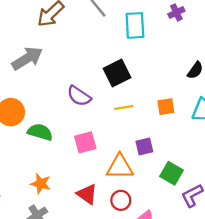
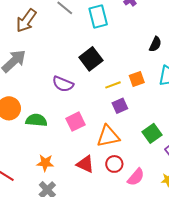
yellow line: (124, 108) -> (113, 85), moved
purple square: (144, 146) -> (120, 106), moved
green square: (171, 173) -> (152, 133), turned 36

